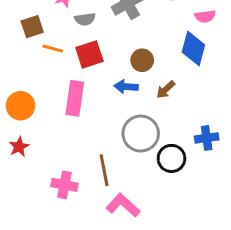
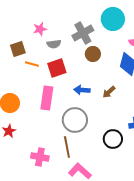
brown circle: (142, 60) -> (93, 54), moved
gray circle: (141, 134) -> (75, 120), moved

